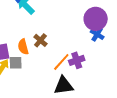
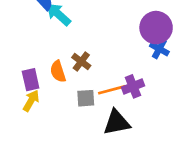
orange line: (61, 62) -> (112, 90), turned 36
gray square: (16, 63) -> (86, 98), moved

